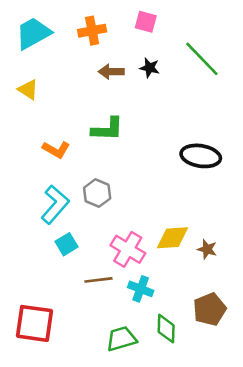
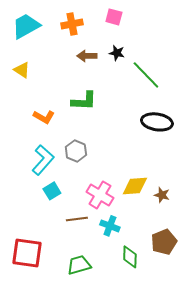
green line: (202, 59) -> (146, 75), moved
green trapezoid: (121, 339) -> (79, 265), moved

